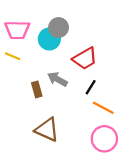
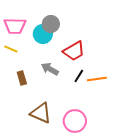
brown rectangle: (37, 89) -> (22, 78), moved
orange line: (103, 108) -> (97, 79), moved, turned -36
pink circle: (104, 139) -> (75, 121), moved

